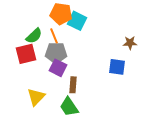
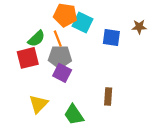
brown star: (130, 43) -> (139, 27), moved
blue square: (117, 67) -> (111, 38), moved
brown rectangle: (73, 85) -> (108, 96), moved

